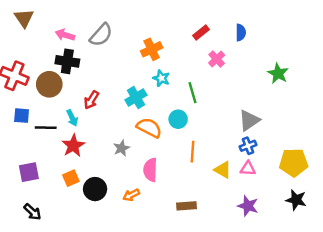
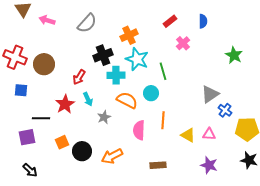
pink arrow: (65, 35) -> (47, 20), moved
black cross: (67, 61) -> (103, 55), moved, turned -30
cyan star: (161, 78) -> (137, 59), size x1.6
cyan cross: (136, 98) -> (116, 75), turned 30
cyan arrow: (72, 118) -> (88, 99), moved
black line: (46, 128) -> (41, 118), moved
red star: (73, 146) -> (65, 104), moved
blue cross: (248, 146) -> (225, 110), moved, turned -32
pink semicircle: (150, 170) -> (139, 130), moved
orange arrow: (131, 195) -> (112, 156), size x1.5

